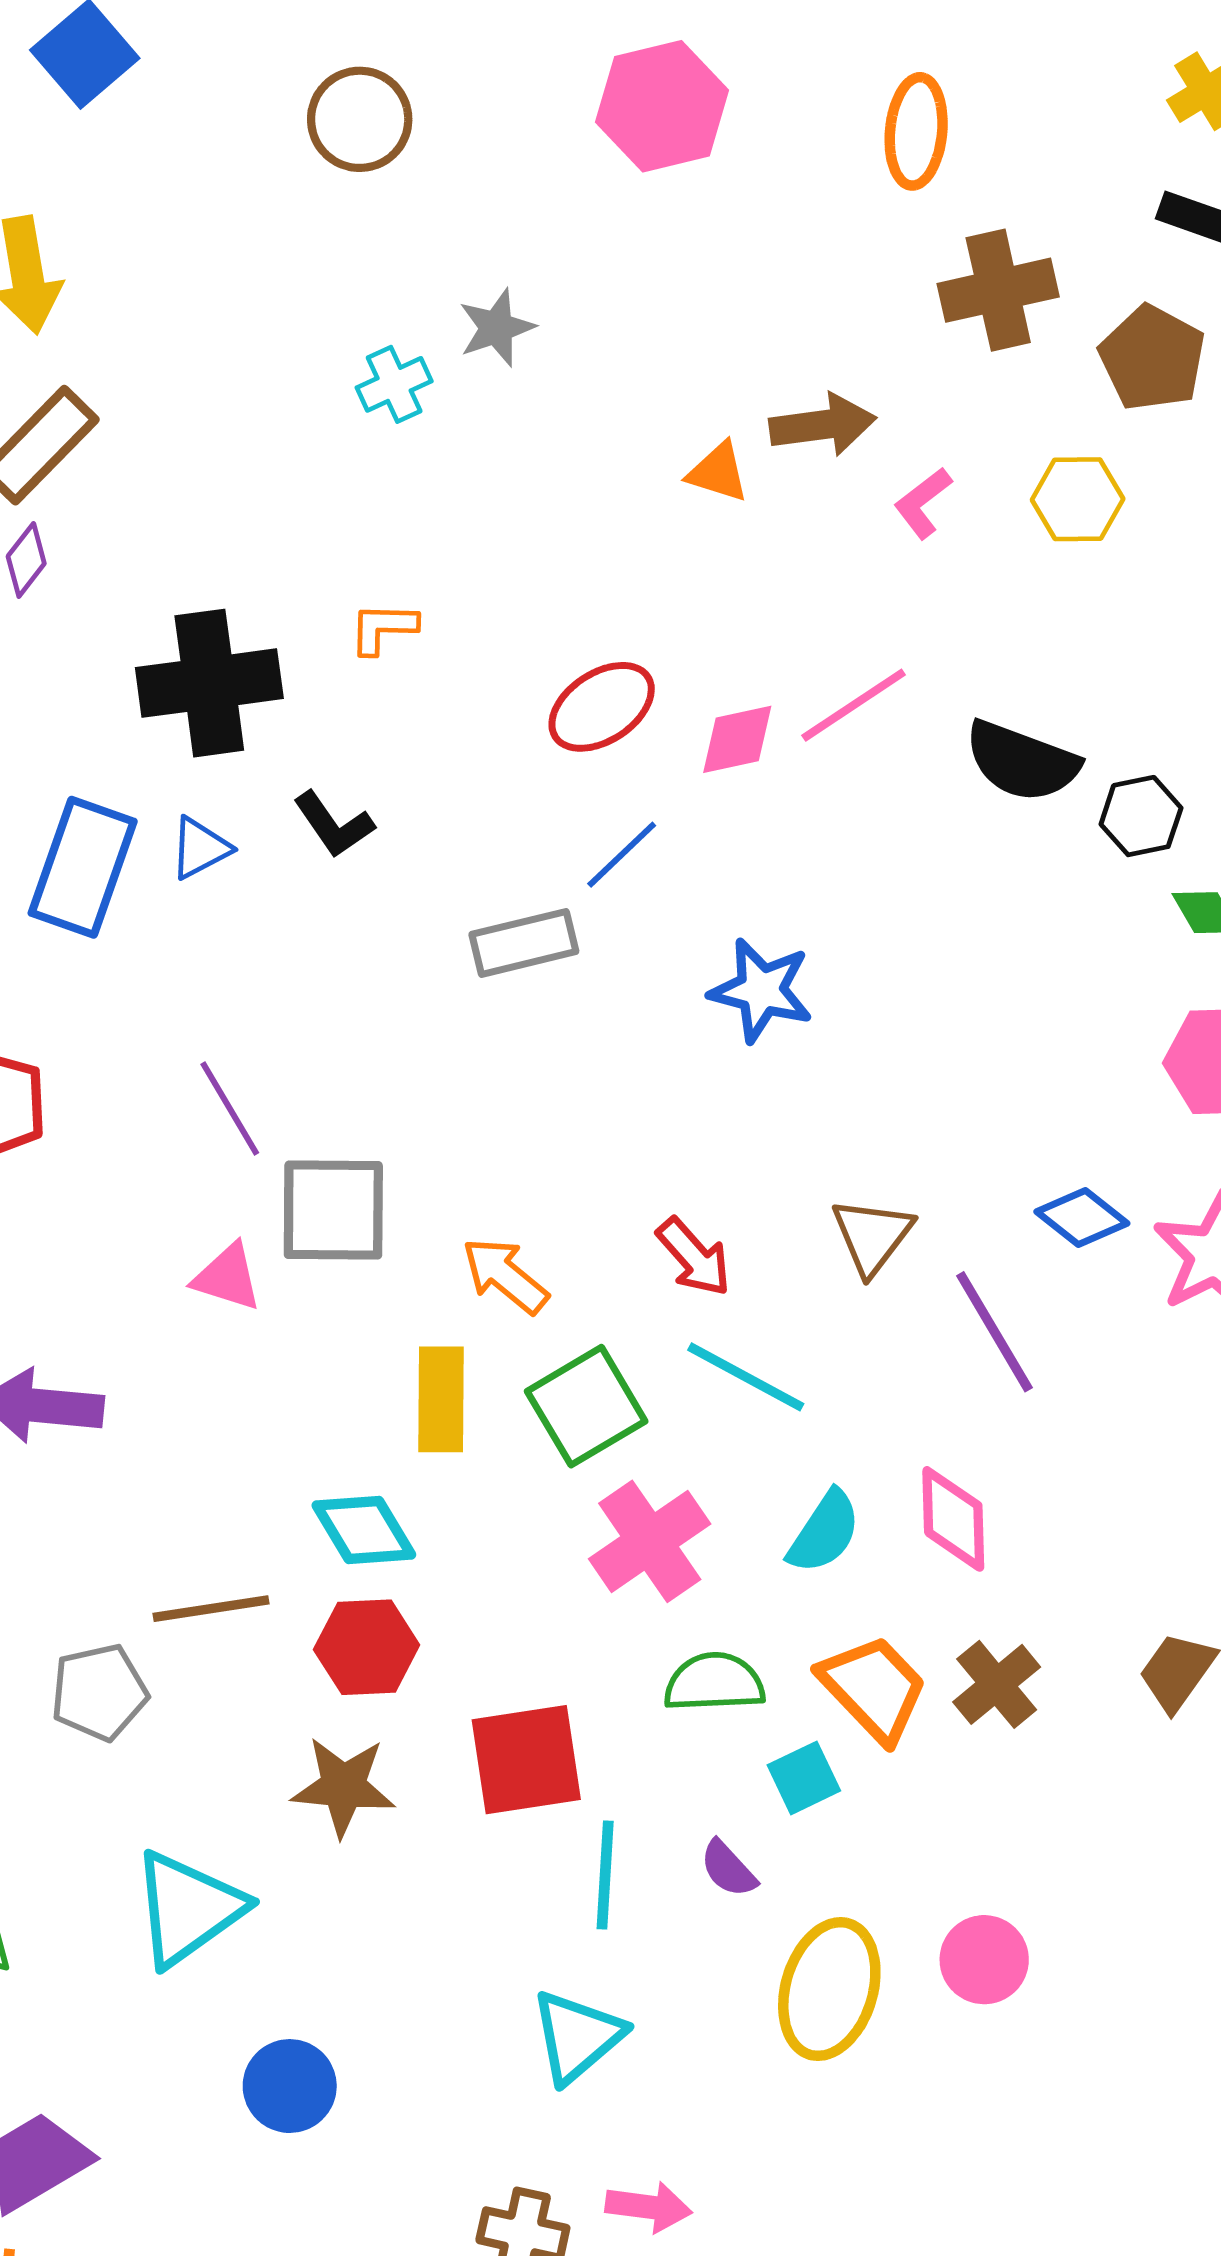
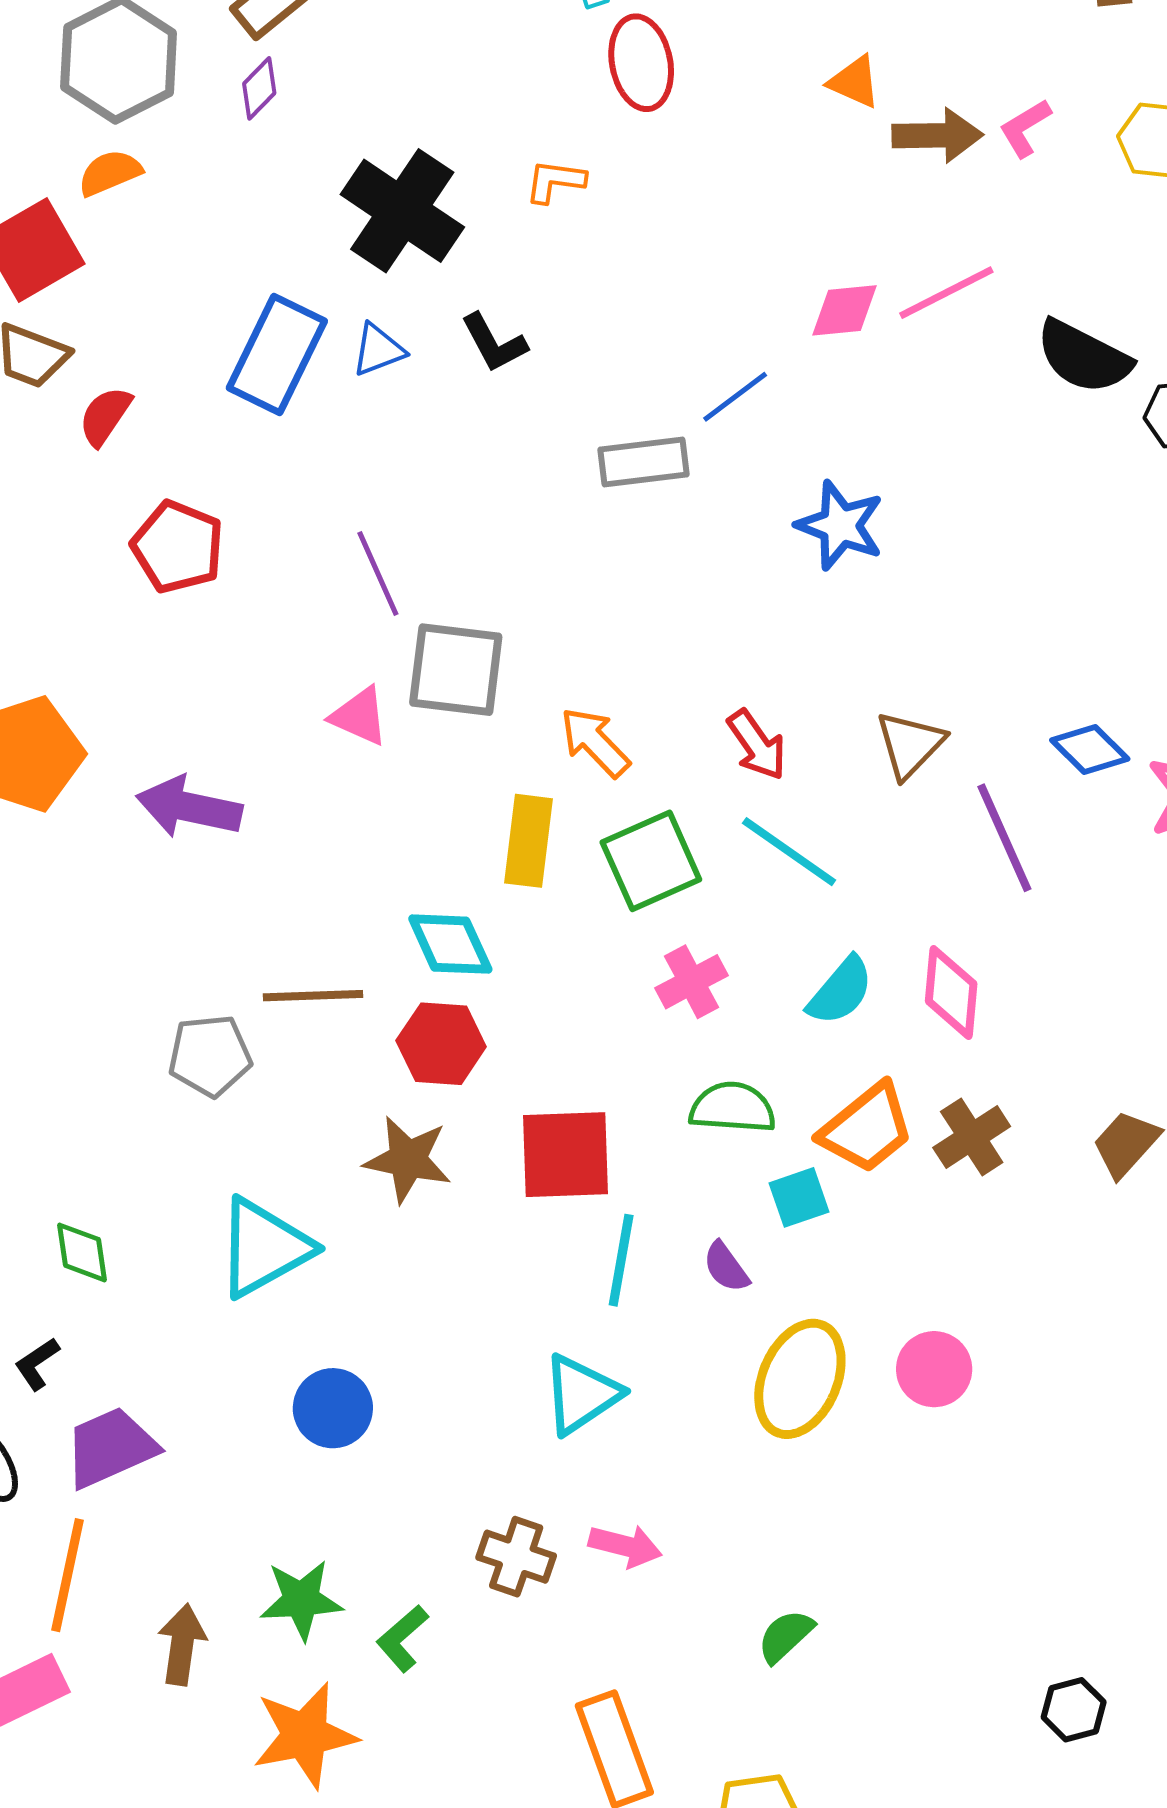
brown arrow: (823, 425) -> (937, 135), moved
black cross: (209, 683) -> (402, 211), turned 35
red ellipse: (602, 707) -> (641, 63), moved, turned -74
pink cross: (650, 1541) -> (692, 982), size x0.7
orange trapezoid: (874, 1688) -> (867, 1128), turned 88

